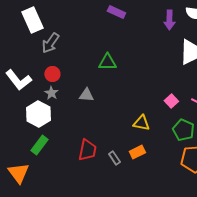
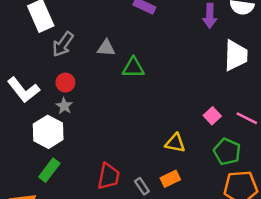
gray triangle: (86, 95) -> (106, 48), moved

